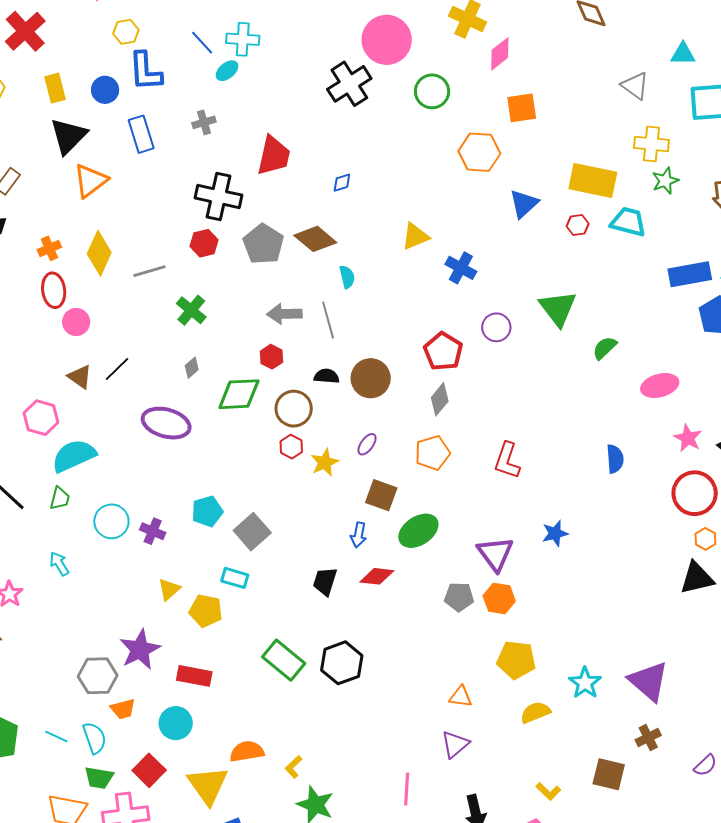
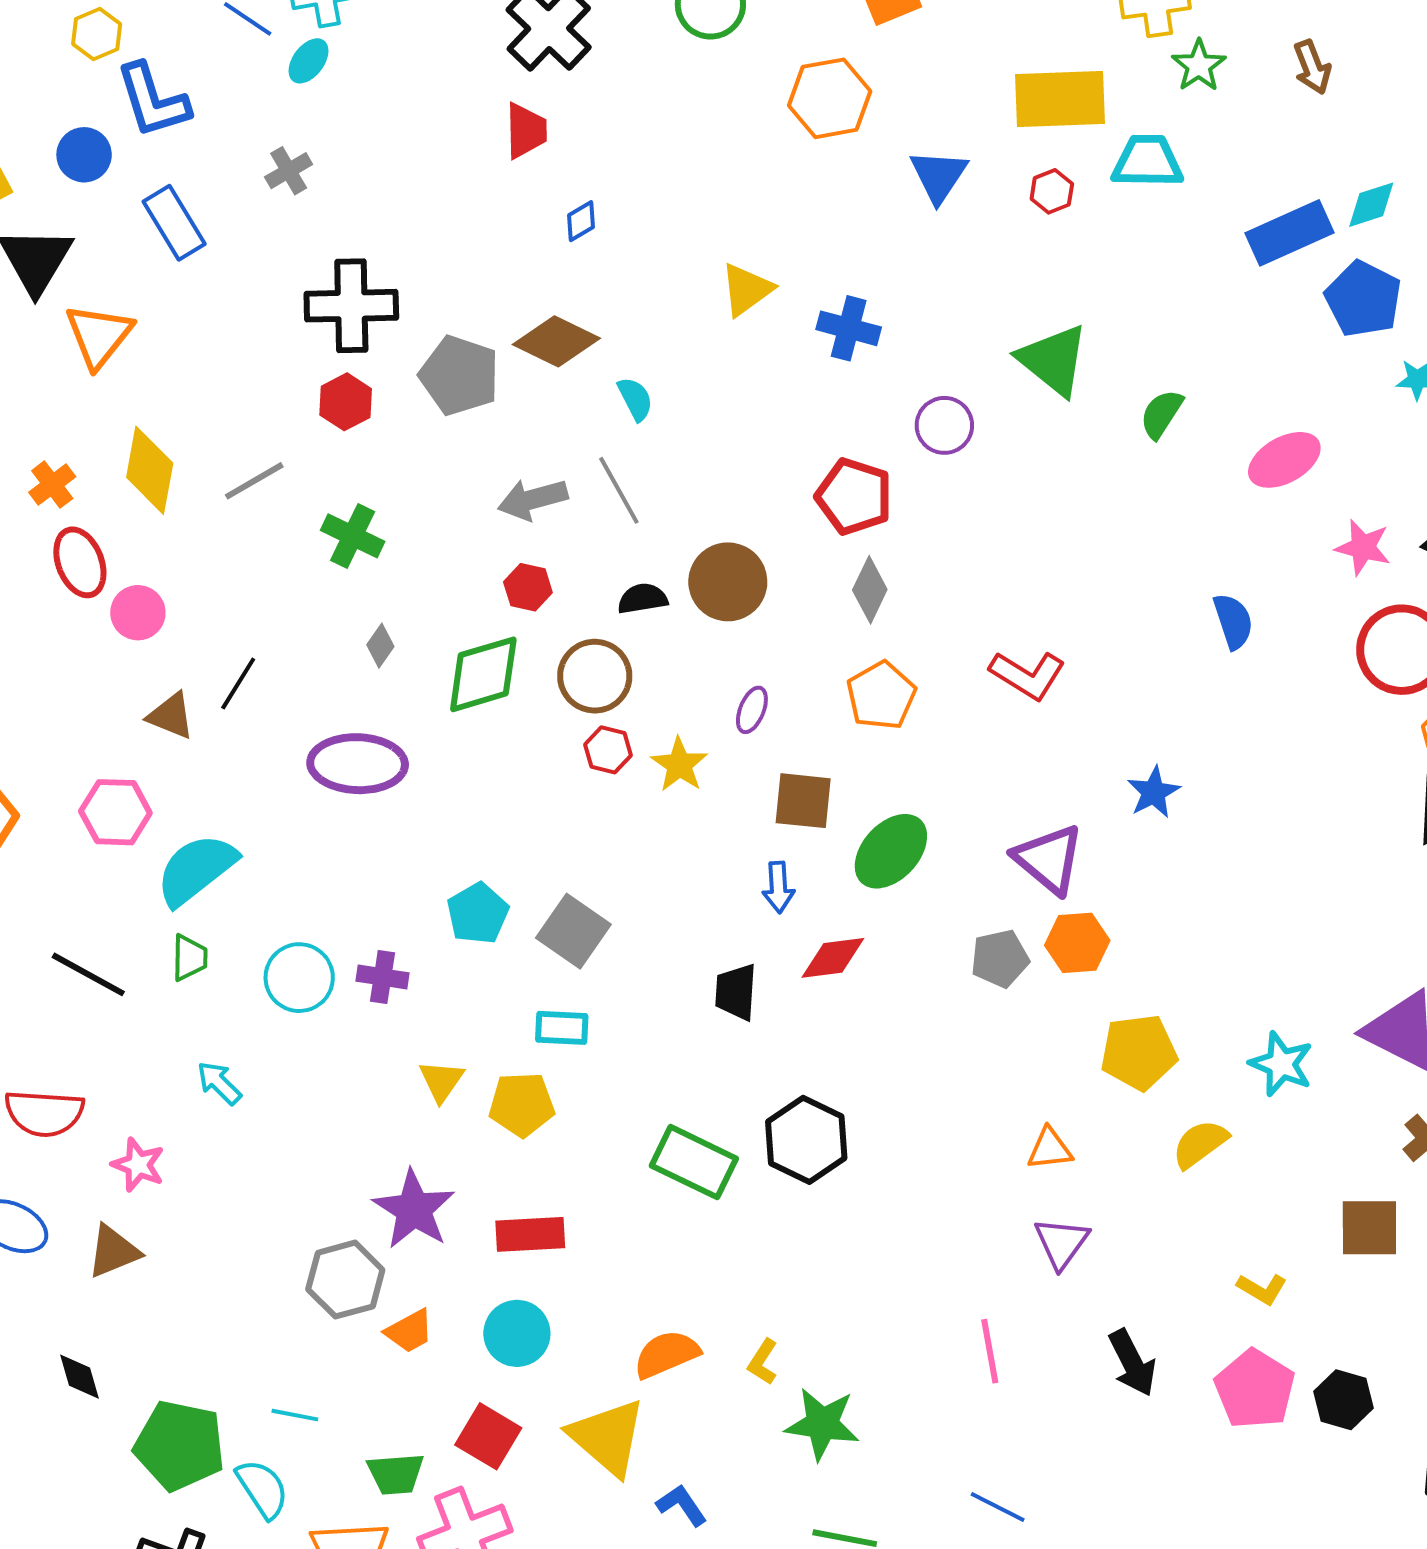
red trapezoid: (274, 156) -> (526, 131), moved, size x0.7
red L-shape: (507, 460) -> (1028, 675), turned -63
cyan semicircle: (94, 738) -> (262, 1489), moved

